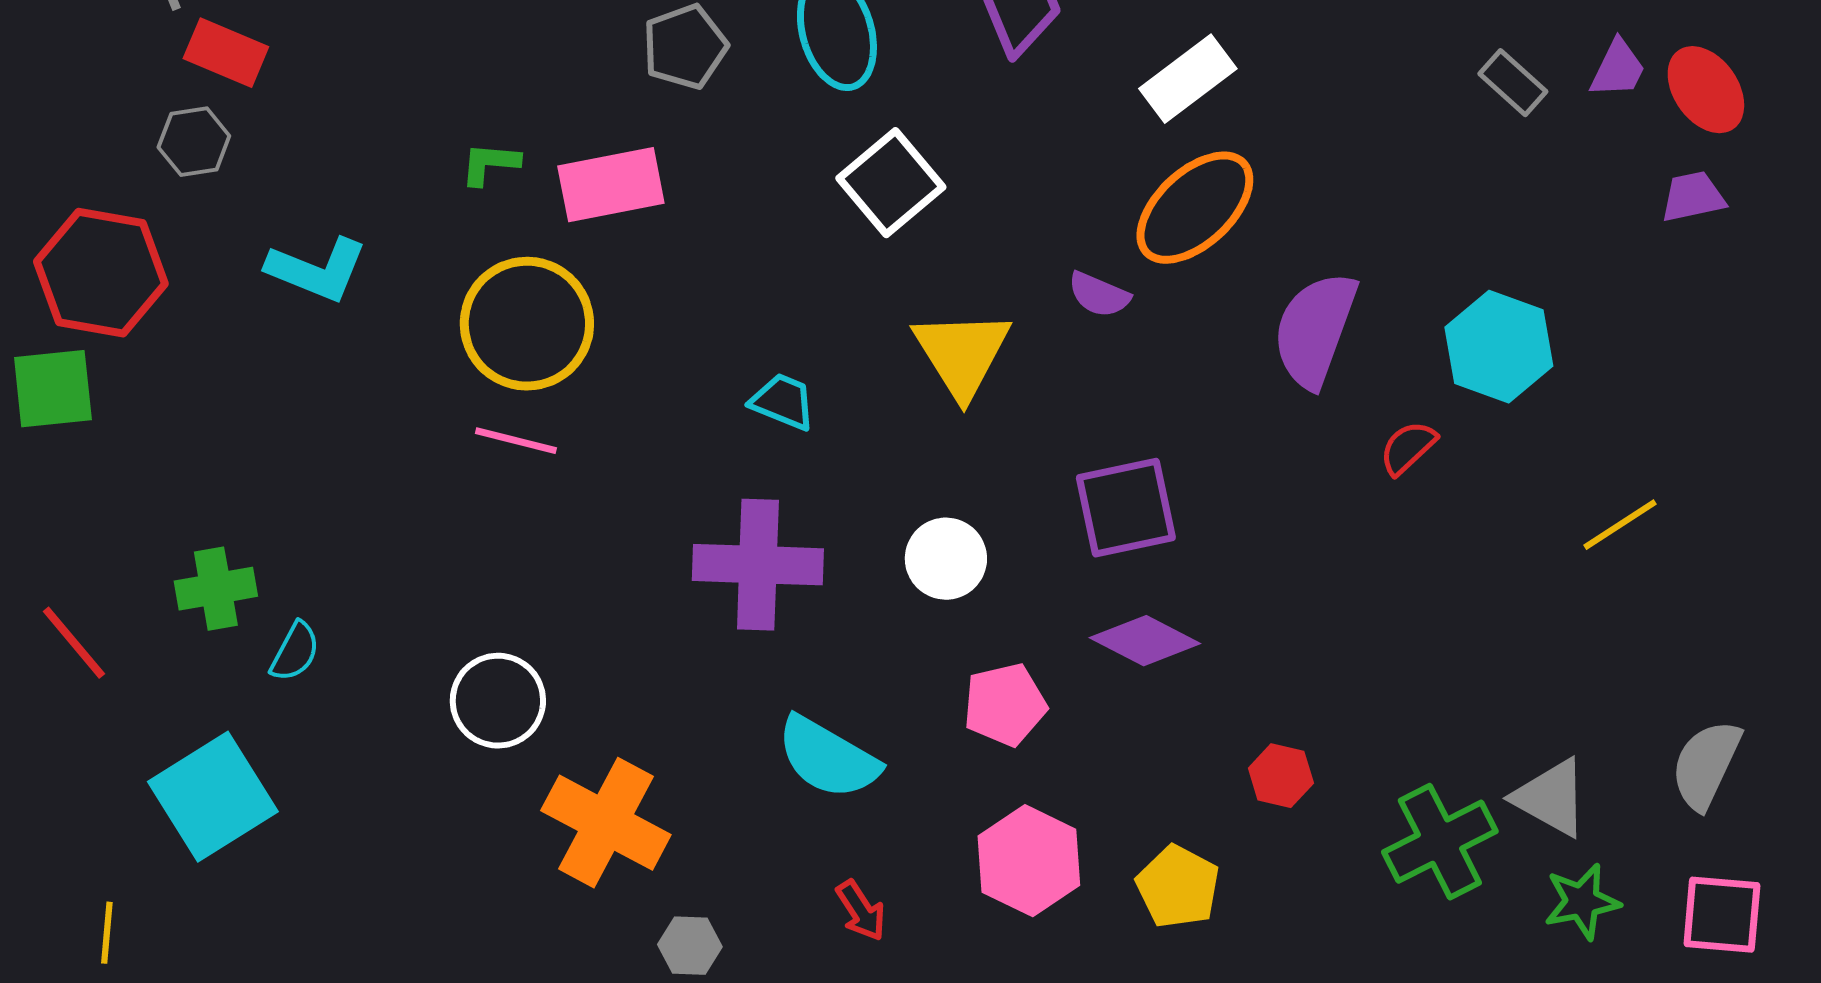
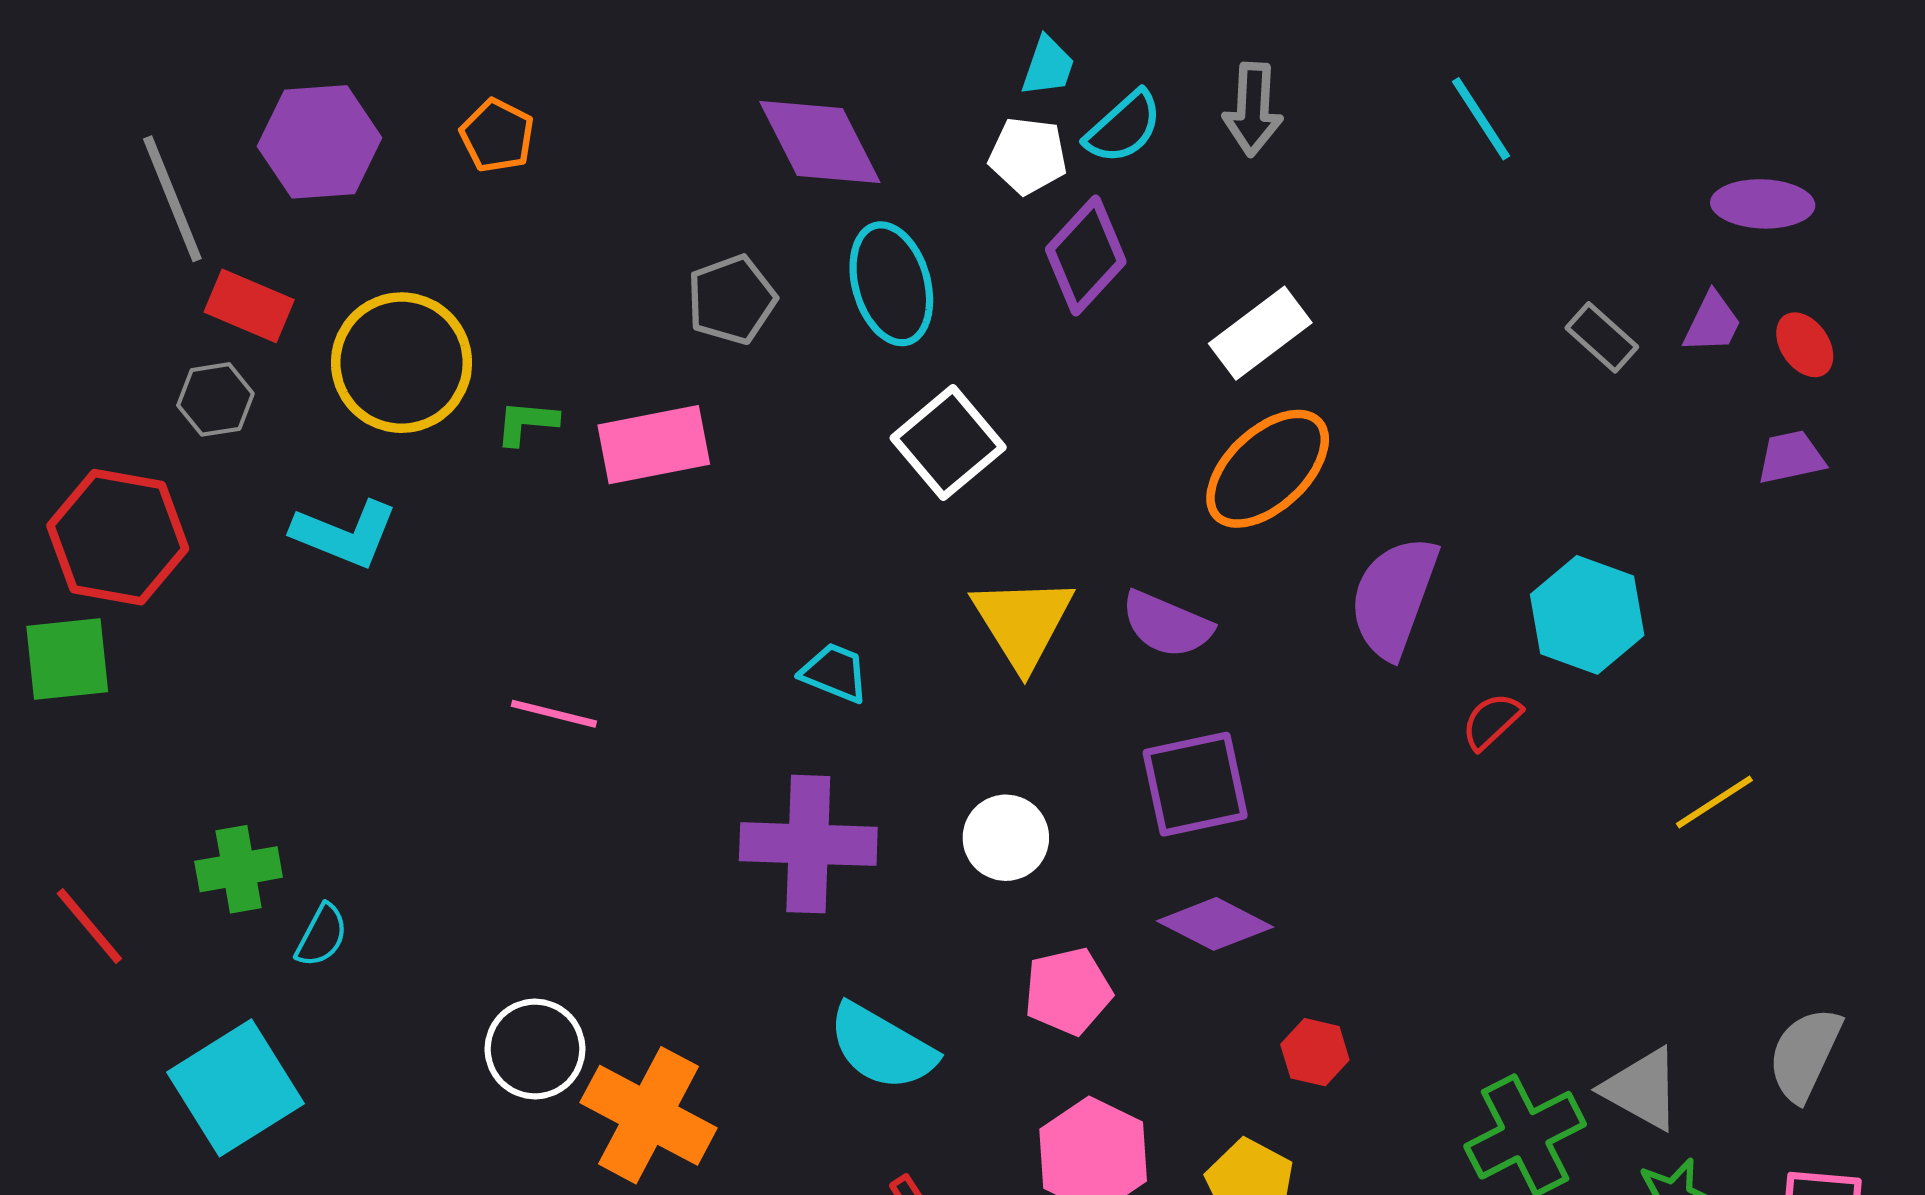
red ellipse: (1706, 90) -> (1805, 345), size x0.7
purple semicircle: (1099, 295) -> (1167, 624), moved, size x1.4
yellow circle: (527, 324) -> (402, 363), moved
white circle: (498, 701) -> (535, 1049), moved
red hexagon: (1281, 776) -> (1315, 1052), moved

